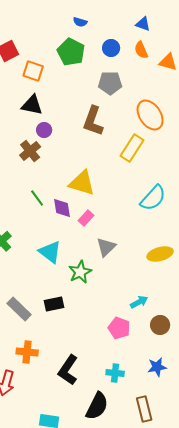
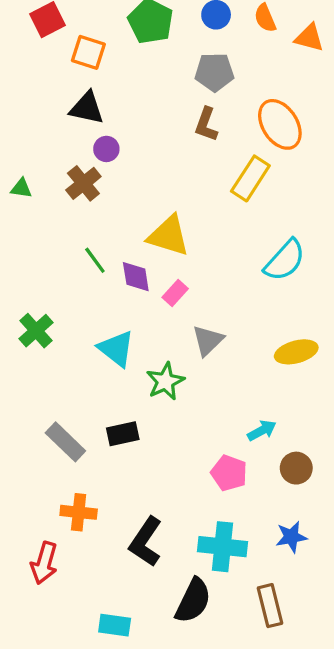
brown L-shape: (93, 121) -> (206, 124), moved, size x0.7
cyan cross: (115, 373) -> (223, 547), size x1.6

